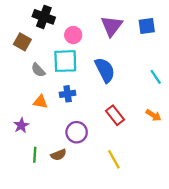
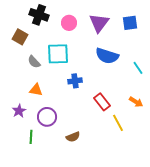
pink circle: (73, 35) -> (69, 23), moved
blue semicircle: (105, 70) -> (107, 56), moved, turned 135
blue cross: (68, 94) -> (75, 81), moved
purple circle: (77, 132) -> (47, 117), moved
brown semicircle: (59, 155) -> (73, 137), moved
yellow line: (114, 159) -> (118, 123), moved

